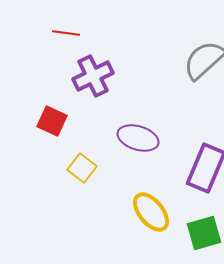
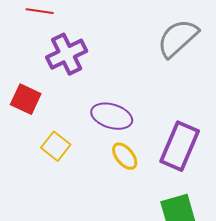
yellow ellipse: (151, 212) -> (125, 156), moved, size x0.7

